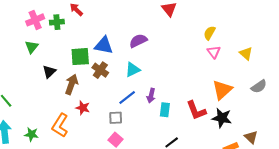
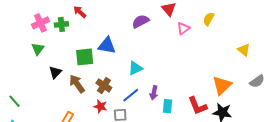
yellow semicircle: (209, 33) -> (209, 19), moved
purple semicircle: (138, 41) -> (141, 21), moved
pink triangle: (214, 52) -> (183, 28), moved, turned 32
brown cross: (100, 70) -> (104, 85), moved
brown arrow: (71, 84) -> (77, 84), turned -54
red star: (83, 108) -> (100, 106), moved

